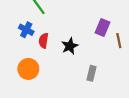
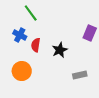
gray rectangle: (92, 73) -> (80, 75), turned 64

